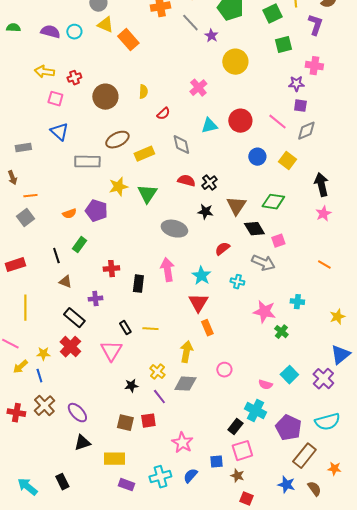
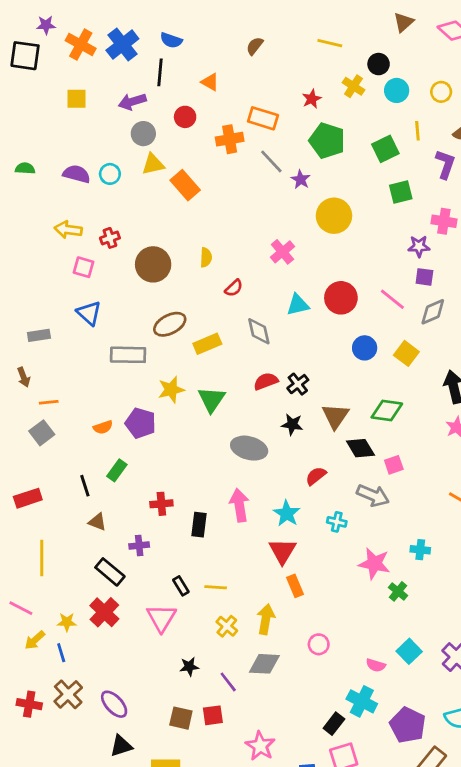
yellow triangle: (105, 25) -> (153, 164), turned -36
red semicircle: (186, 181) -> (266, 381), turned -36
yellow cross: (157, 372) -> (227, 626), moved

